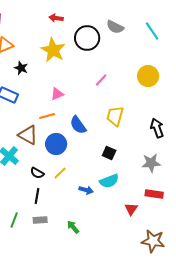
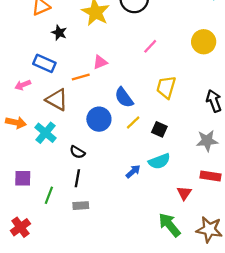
orange line: (47, 116) -> (81, 77), moved
brown triangle: (28, 135) -> (57, 100), moved
yellow line: (60, 173) -> (133, 123), moved
blue arrow: (86, 190) -> (133, 171), turned -56
green line: (14, 220) -> (49, 195), moved
green arrow: (73, 227) -> (170, 225), moved, size x1.6

